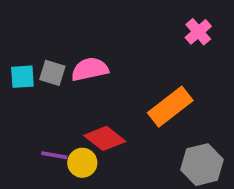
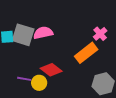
pink cross: (198, 32) -> (100, 34), moved
gray square: (52, 73) -> (23, 35), size x1.6

